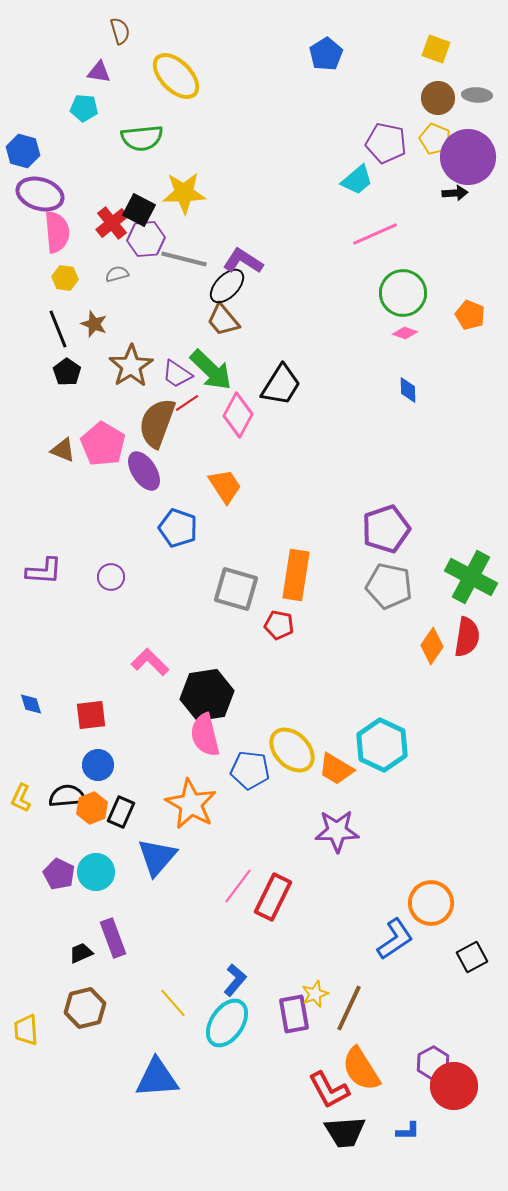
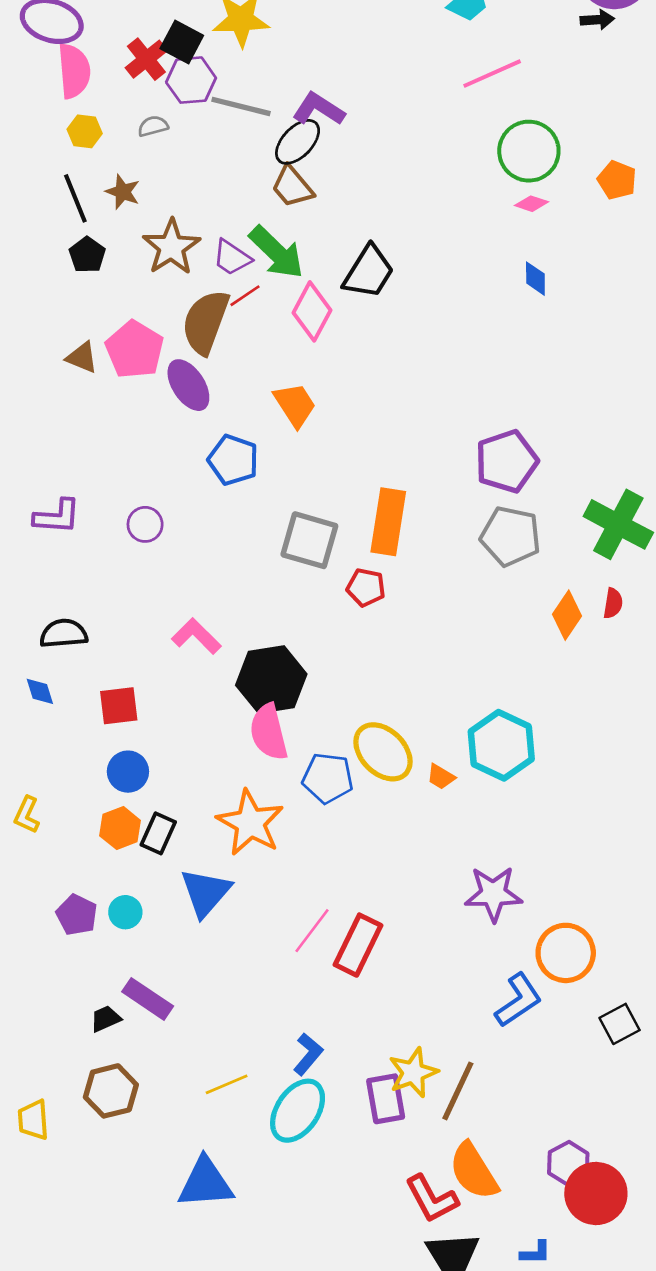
red semicircle: (467, 637) -> (613, 603), size x0.6
orange trapezoid: (336, 769) -> (441, 777), size x0.6
black semicircle: (67, 796) -> (64, 634), moved
purple star: (337, 831) -> (493, 894), moved
cyan circle: (96, 872) -> (125, 912), size x0.7
purple rectangle: (113, 938) -> (148, 999), turned -36
yellow star: (315, 994) -> (413, 1073), size x1.4
yellow line: (173, 1003) -> (227, 1084), turned -72

